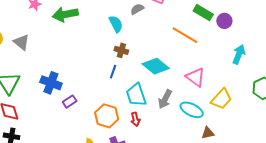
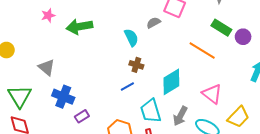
gray triangle: (21, 42) -> (47, 67), moved
cyan diamond: (156, 66) -> (171, 82), turned -72
blue line: (113, 72) -> (127, 87), turned 40

